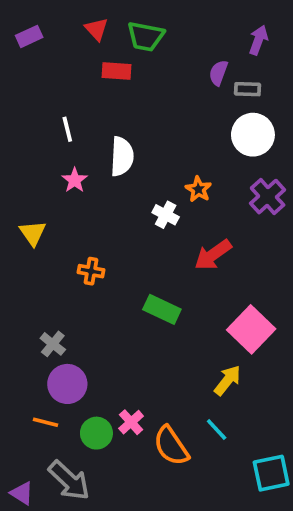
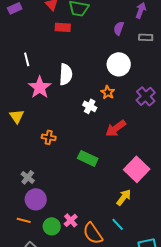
gray rectangle: (247, 89) -> (146, 37), moved
white line: (67, 129) -> (27, 59), moved
white circle: (253, 135) -> (119, 64), moved
pink star: (75, 180) -> (40, 87), size x1.6

